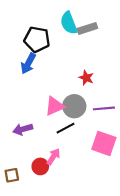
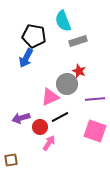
gray rectangle: (87, 28) -> (78, 41), moved
gray circle: (74, 106) -> (67, 84), moved
red circle: (40, 166) -> (40, 127), moved

